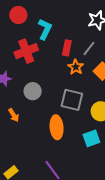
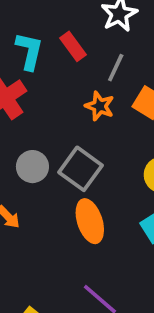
red rectangle: (67, 48) -> (73, 46), moved, turned -35
gray square: (72, 100) -> (81, 169), moved, turned 35

